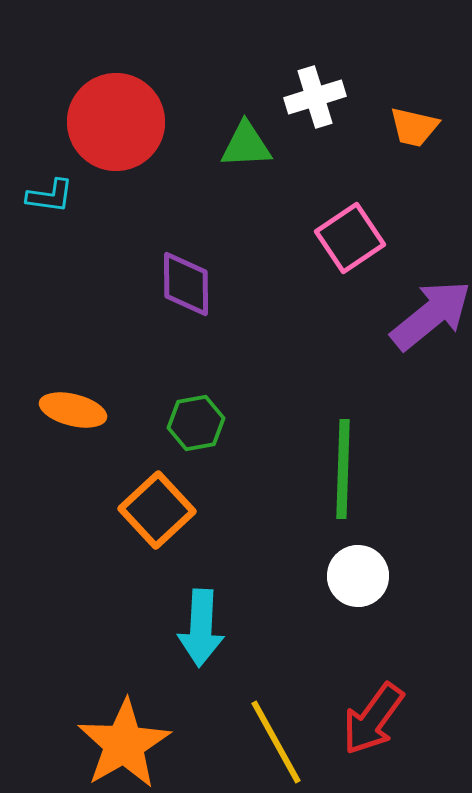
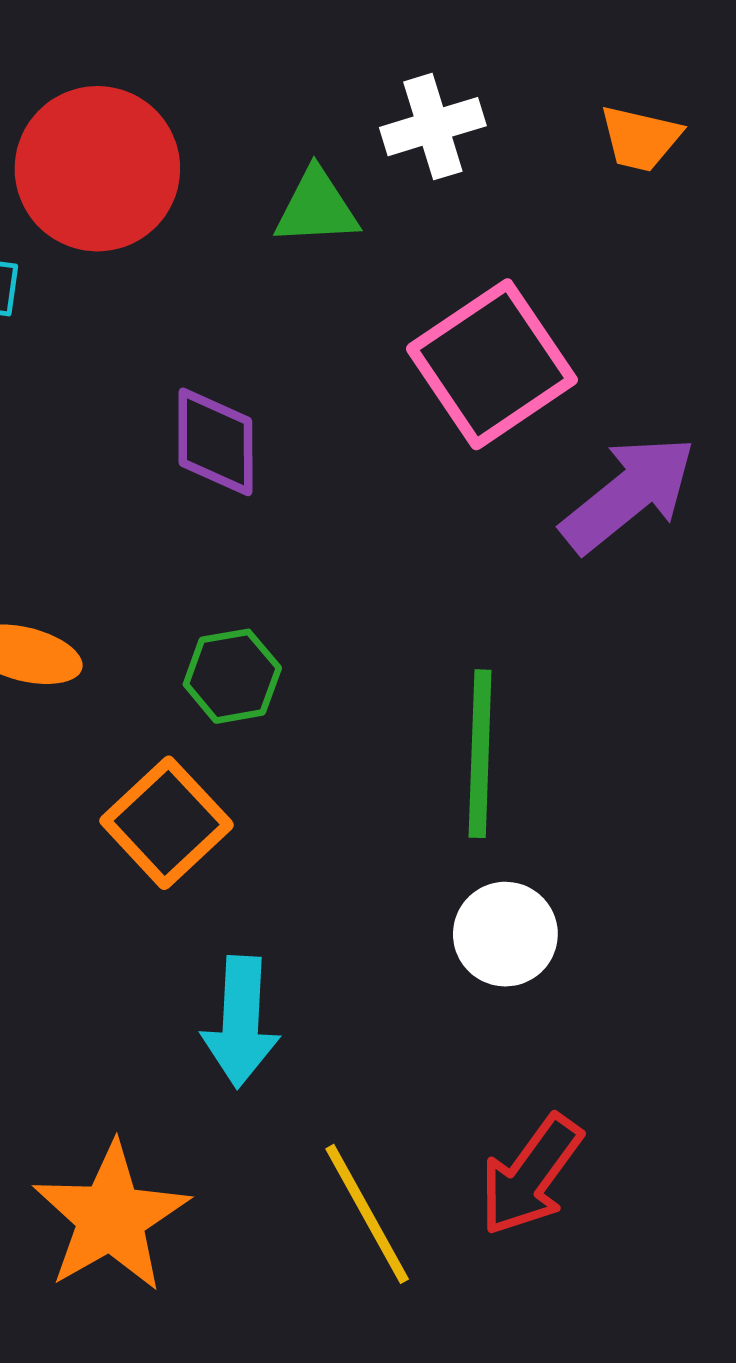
orange trapezoid: (414, 127) -> (640, 138), moved
pink square: (350, 238) -> (492, 364), size x1.4

